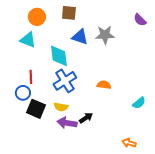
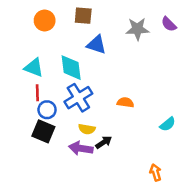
gray star: (105, 35) -> (137, 29), moved
cyan triangle: (28, 40) -> (34, 68), moved
blue circle: (23, 93) -> (47, 110), moved
yellow semicircle: (61, 107) -> (87, 129), moved
orange arrow: (129, 143) -> (156, 172), turned 56

